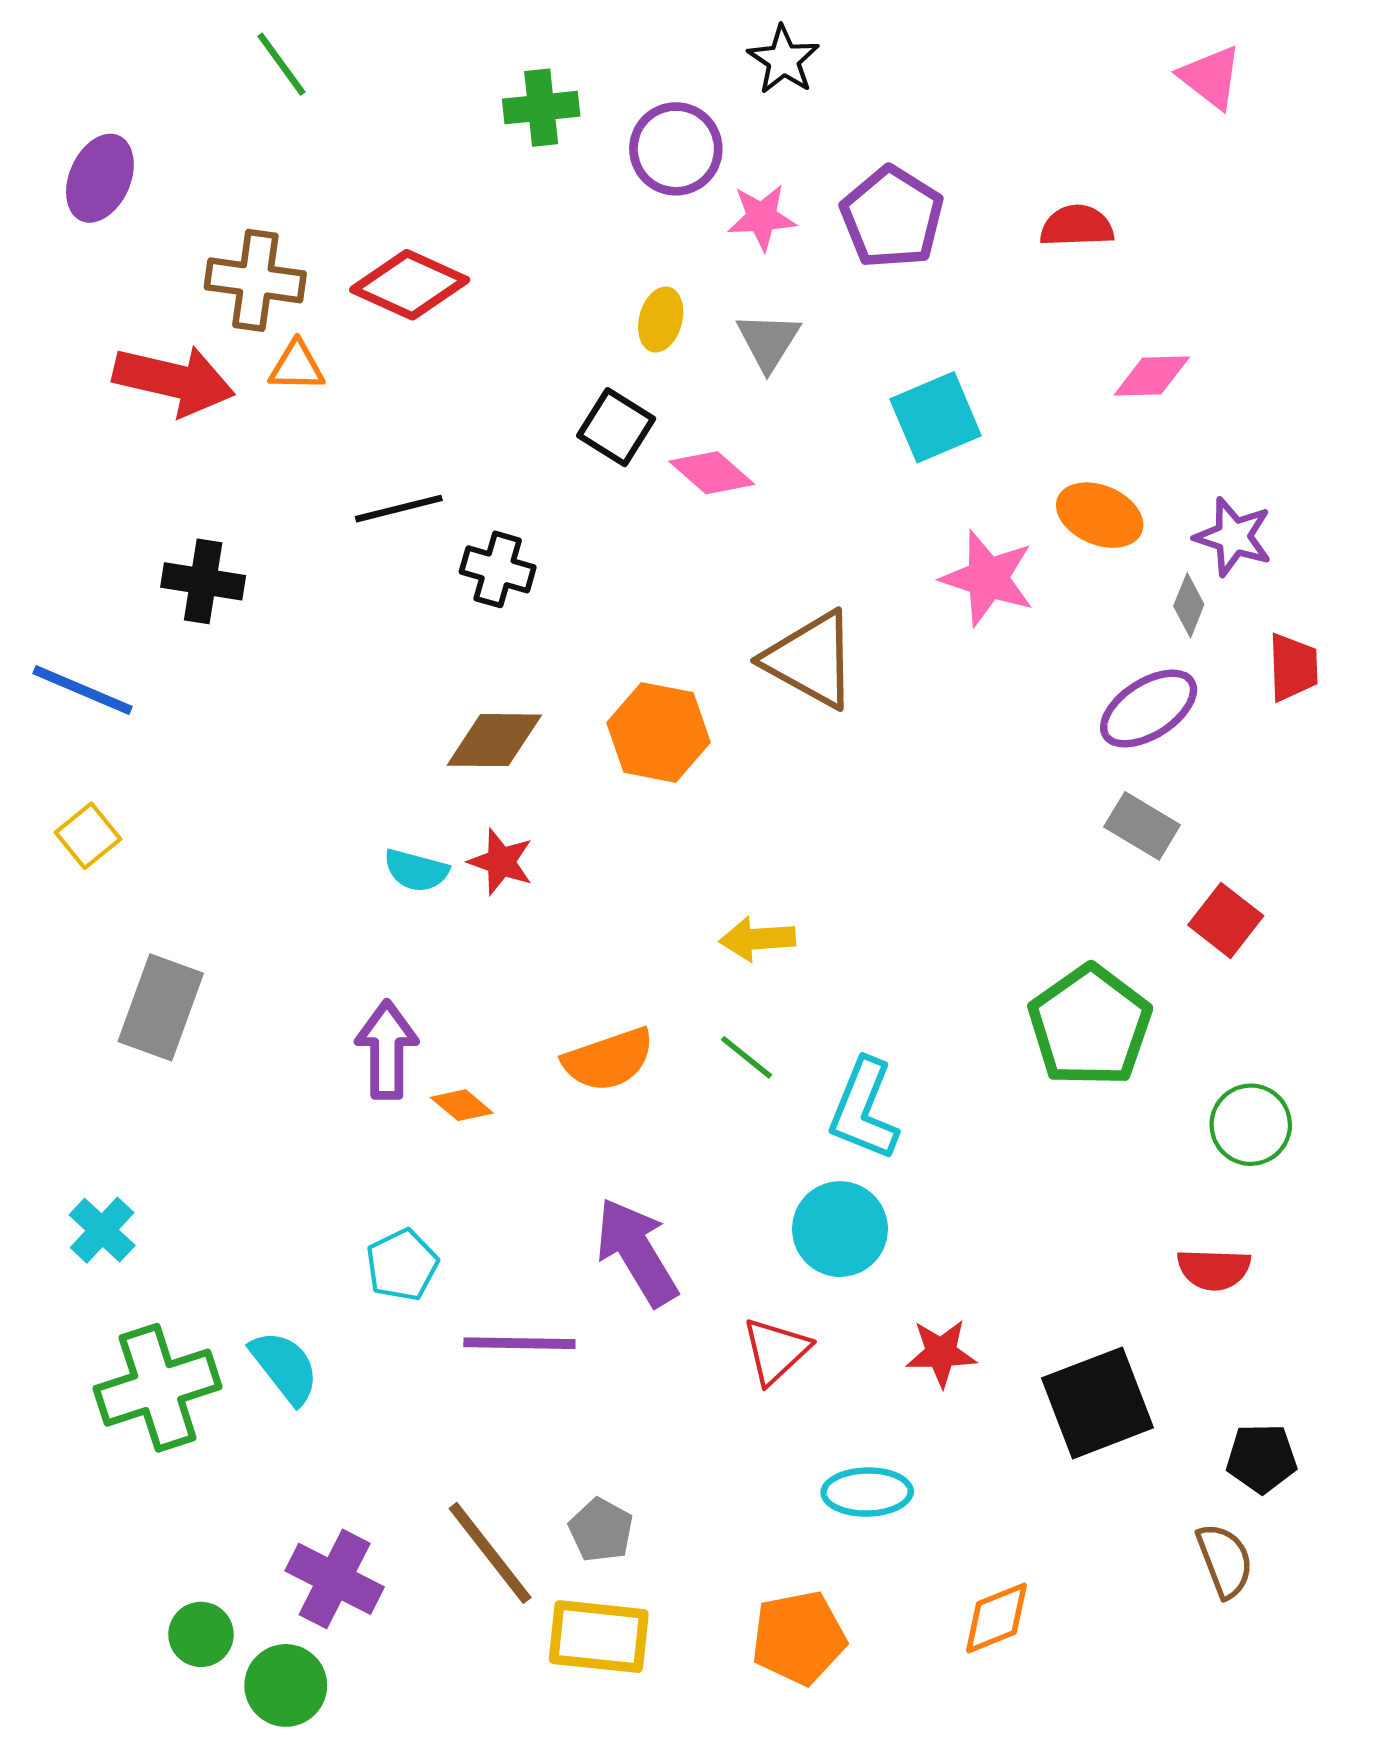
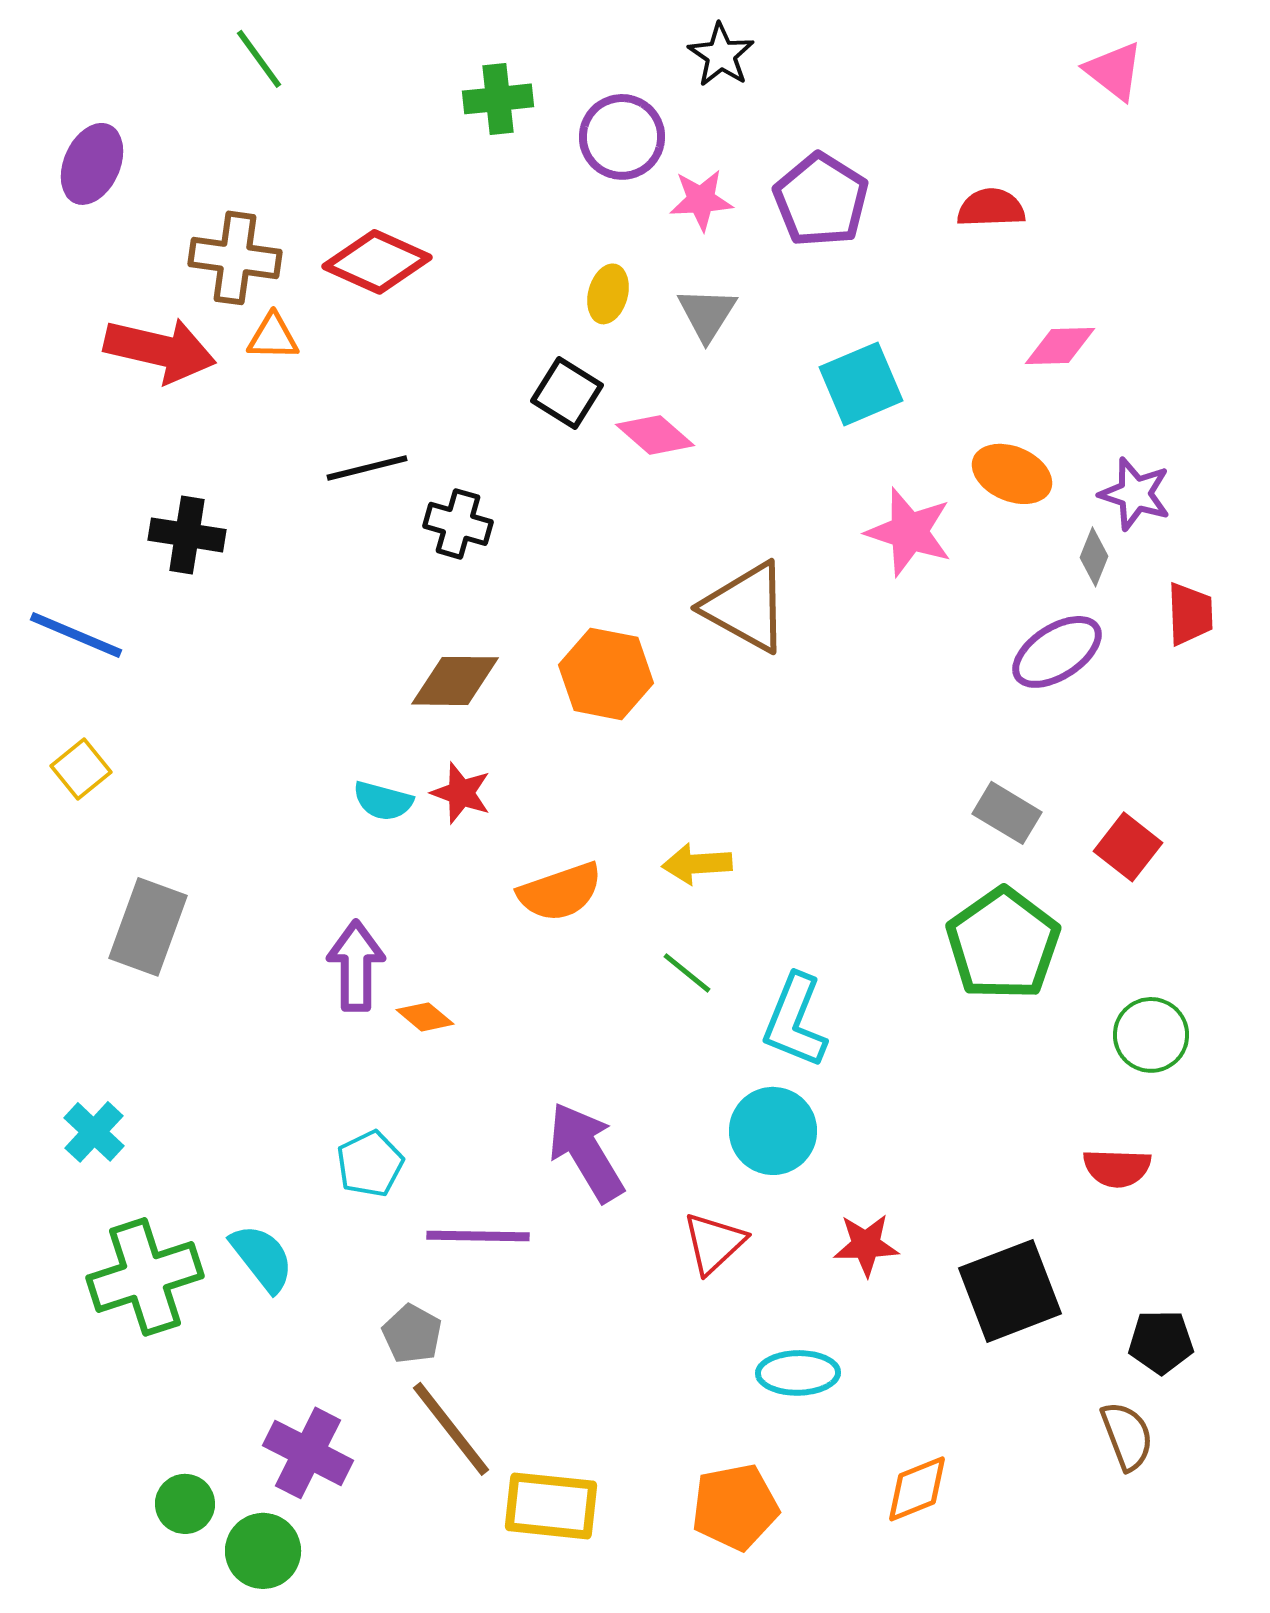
gray rectangle: (1142, 826) -> (1007, 813), moved
orange semicircle: (608, 1060) -> (560, 892), moved
gray pentagon: (601, 1530) -> (412, 1334), moved

